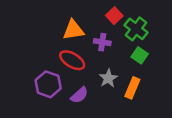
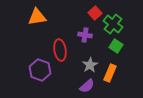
orange triangle: (73, 30) -> (37, 17), moved
red ellipse: (72, 60) -> (60, 50), turned 50
purple semicircle: (79, 95) -> (87, 86), moved

